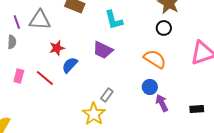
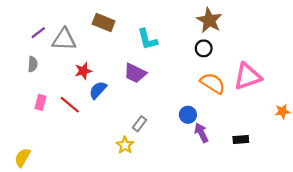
purple line: (17, 22) -> (38, 33), moved, turned 72
orange semicircle: (155, 59) -> (213, 83), moved
yellow star: (94, 114) -> (125, 145), size x0.7

